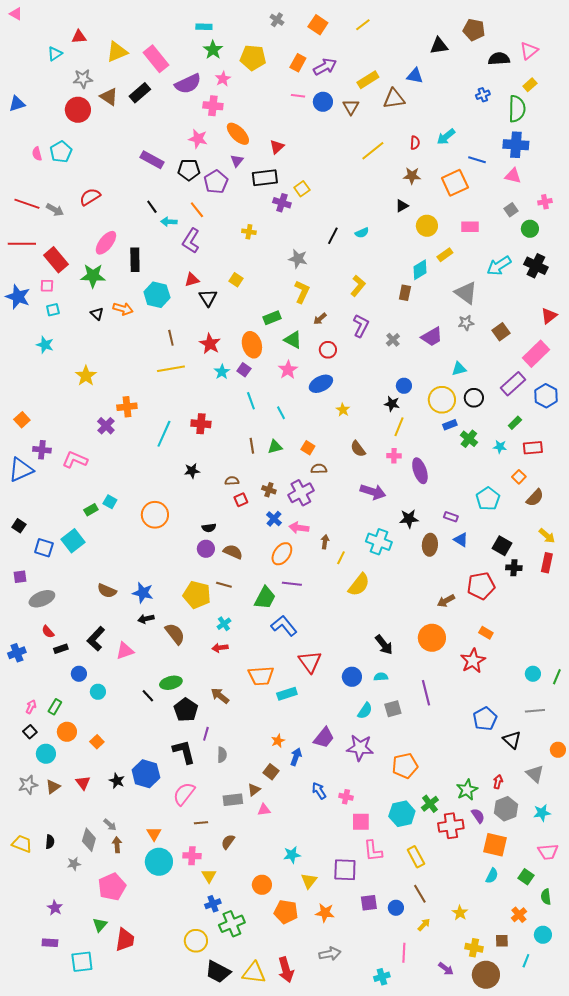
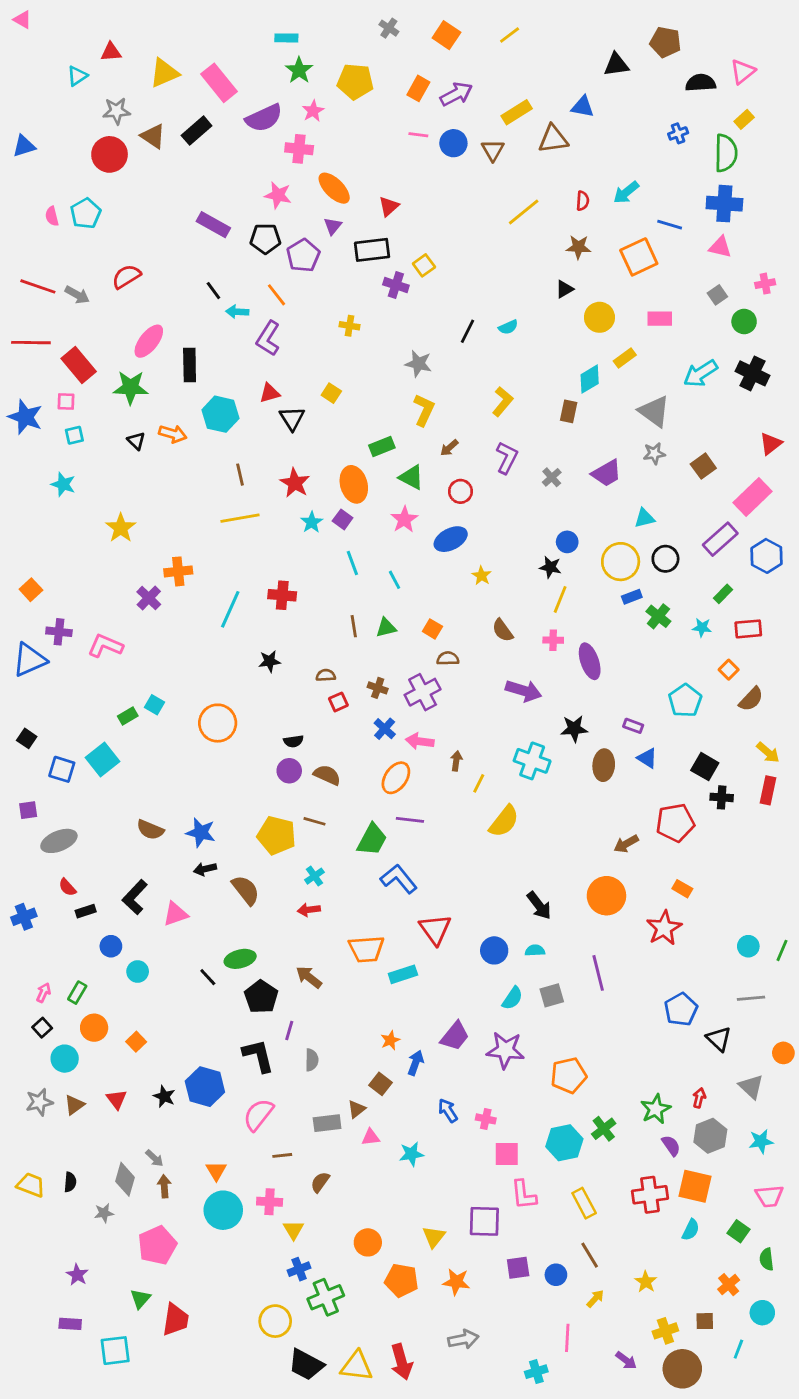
red cross: (451, 826) -> (650, 1195), moved
cyan star: (292, 855) -> (411, 1154), moved
yellow cross: (474, 948) -> (665, 1331), turned -30

